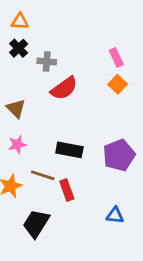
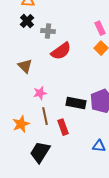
pink star: (17, 145) -> (40, 93), moved
black rectangle: (69, 150) -> (76, 103), moved
brown line: (43, 175) -> (45, 116), turned 60

